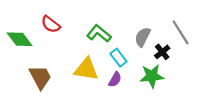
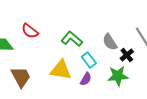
gray semicircle: (143, 37) -> (110, 42), turned -60

